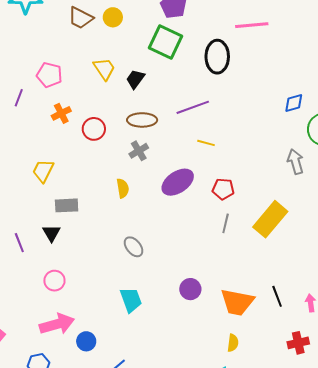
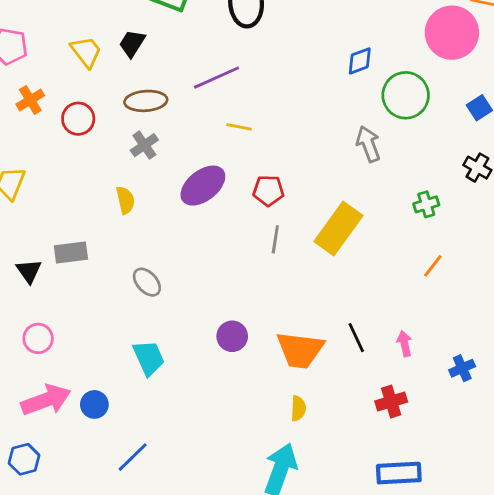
yellow trapezoid: (104, 69) -> (86, 52), moved
gray rectangle: (67, 205) -> (71, 252), moved
blue circle: (86, 341) -> (94, 404), moved

